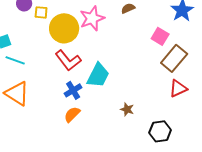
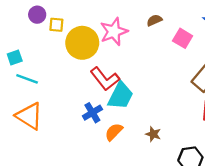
pink square: (160, 36) -> (183, 38), moved
red L-shape: (68, 60) -> (105, 79), moved
orange semicircle: (72, 114) -> (114, 132), moved

